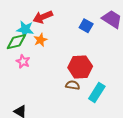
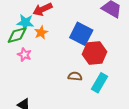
blue square: (86, 26) -> (81, 34), moved, size x1.6
red hexagon: (80, 67) -> (94, 53), moved

